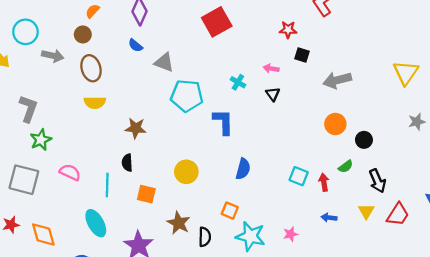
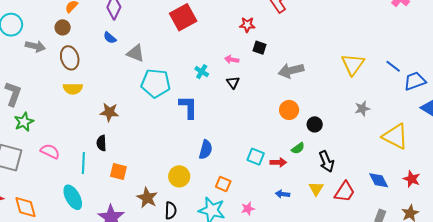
yellow circle: (186, 172) -> (179, 176), moved
red arrow: (324, 182) -> (278, 162), turned 98
orange square: (230, 211) -> (223, 184), moved

